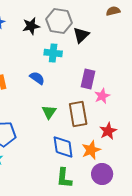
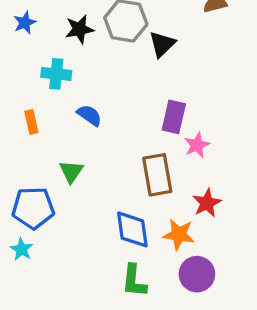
cyan cross: (53, 53) -> (56, 74), moved
green triangle: (49, 112) -> (71, 172), moved
orange star: (91, 150) -> (179, 234), turned 30

